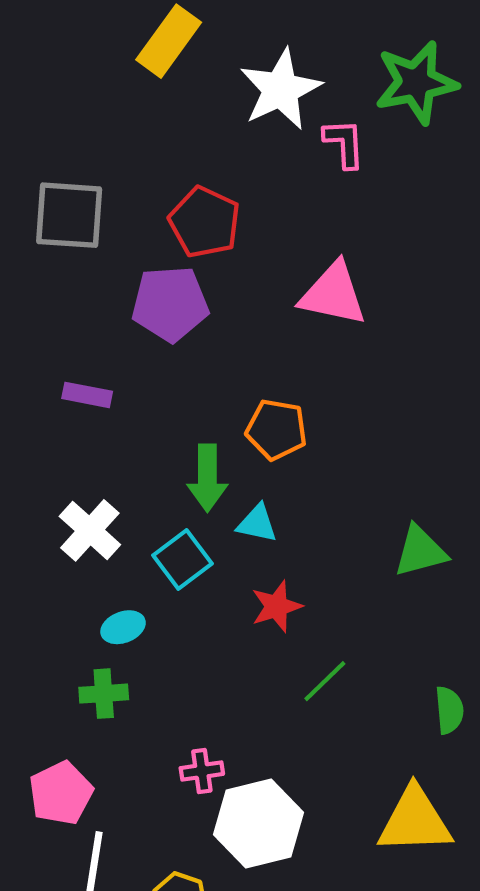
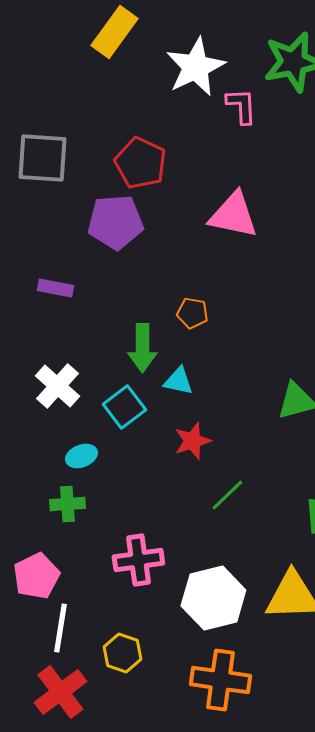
orange pentagon: (276, 430) -> (192, 313), size x0.7
pink cross: (202, 771) -> (138, 560), size x1.6
white hexagon: (259, 824) -> (213, 598), moved

